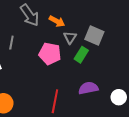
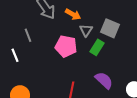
gray line: (11, 43) -> (28, 35), turned -32
purple semicircle: (88, 88) -> (104, 80), turned 54

